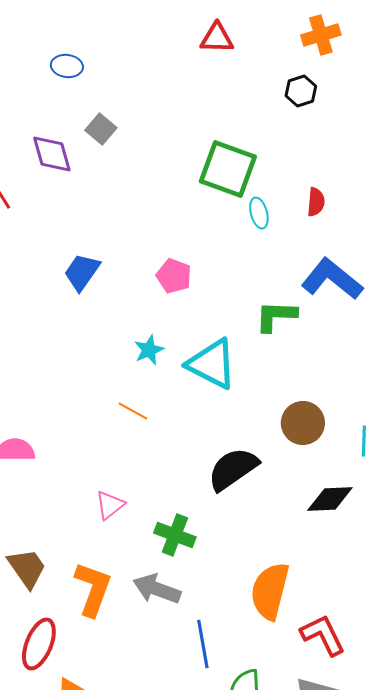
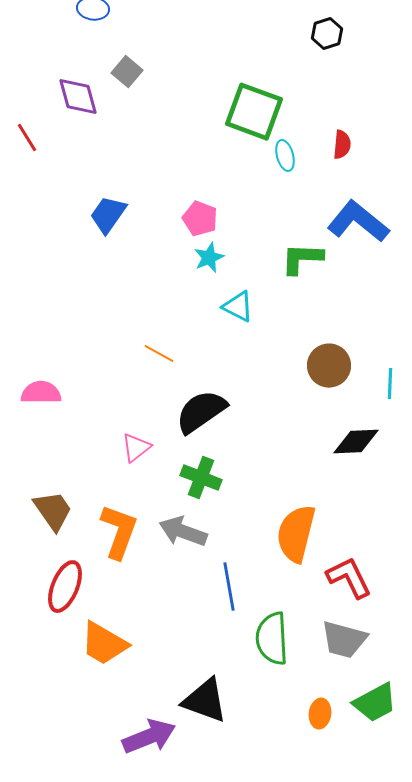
cyan star: (149, 350) -> (209, 258), moved
cyan triangle: (212, 364) -> (238, 307), size x0.6
black semicircle: (233, 469) -> (201, 412), moved

